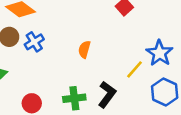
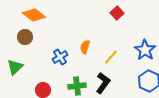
blue cross: (34, 42) -> (60, 57), moved
yellow line: (134, 69) -> (111, 57), moved

